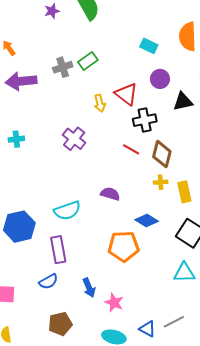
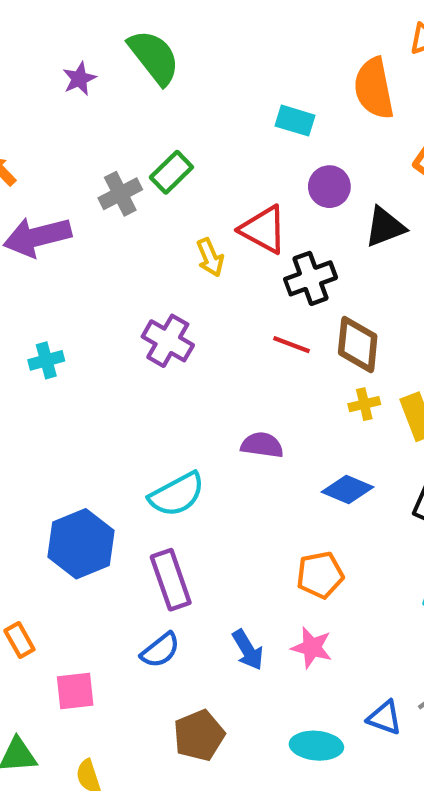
orange pentagon: (124, 246) -> (320, 575), moved, size x0.7
pink star: (114, 303) -> (312, 648), moved

